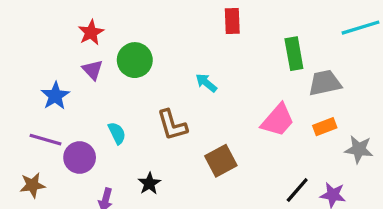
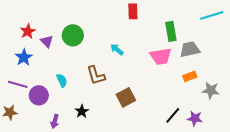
red star: (91, 32) -> (28, 31), moved
pink trapezoid: (278, 120) -> (161, 56), moved, turned 40

